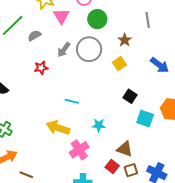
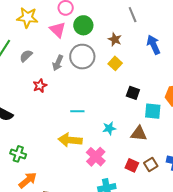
pink triangle: (61, 16) -> (58, 30), moved
blue arrow: (160, 65) -> (154, 45), moved, turned -138
brown triangle: (125, 149) -> (139, 134), moved

